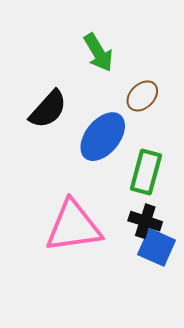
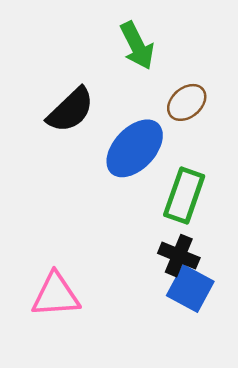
pink triangle: (73, 226) -> (56, 295), moved, size x0.7

